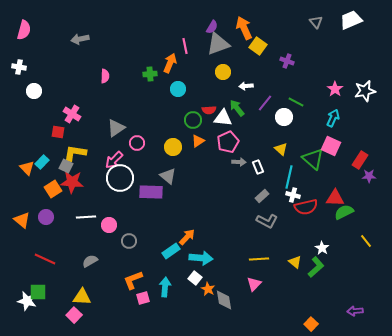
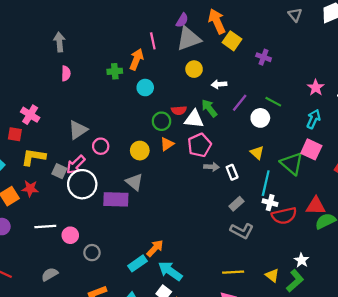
gray arrow: (80, 39) -> (59, 42), moved, turned 96
gray square: (66, 166) -> (59, 171), moved
red star: (72, 182) -> (30, 189), size x0.7
cyan arrow: (201, 258) -> (170, 271), turned -150

